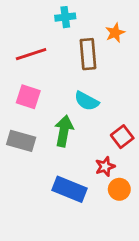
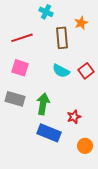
cyan cross: (65, 17) -> (46, 12), turned 32
green arrow: (64, 131) -> (43, 104), moved
red square: (122, 137) -> (86, 71), moved
orange circle: (119, 189) -> (85, 146), moved

